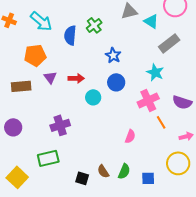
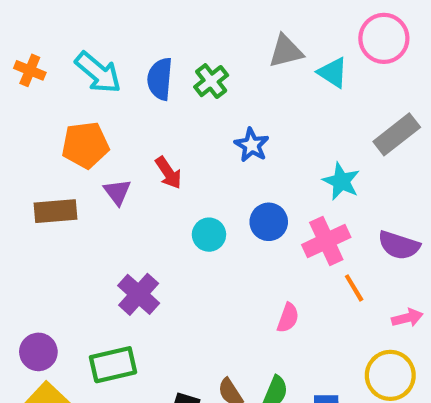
blue semicircle: (70, 35) -> (160, 79), moved
gray rectangle: (169, 43) -> (397, 134), moved
red arrow: (76, 78) -> (168, 173), moved, turned 56
blue circle: (116, 82) -> (269, 222), moved
purple cross: (60, 125) -> (139, 294), turned -30
purple circle: (13, 127) -> (38, 352), moved

